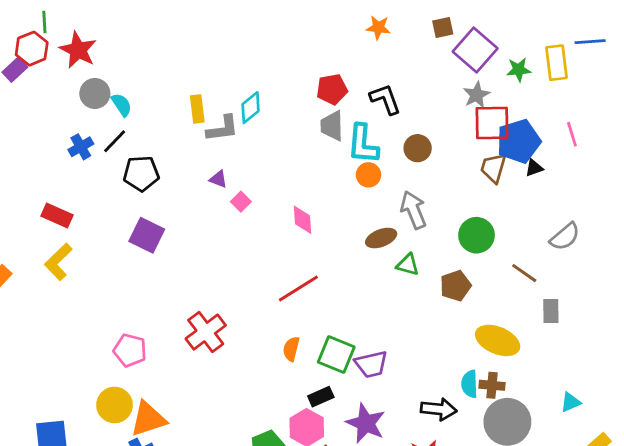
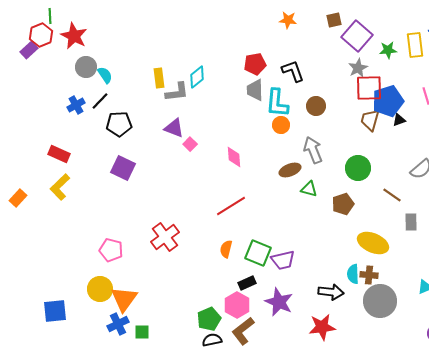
purple triangle: (218, 179) -> (174, 128), size x1.5
orange triangle: (148, 419) -> (124, 299), turned -36

